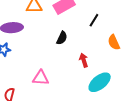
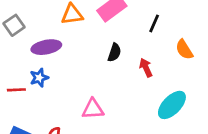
red arrow: (84, 60) -> (146, 68), moved

